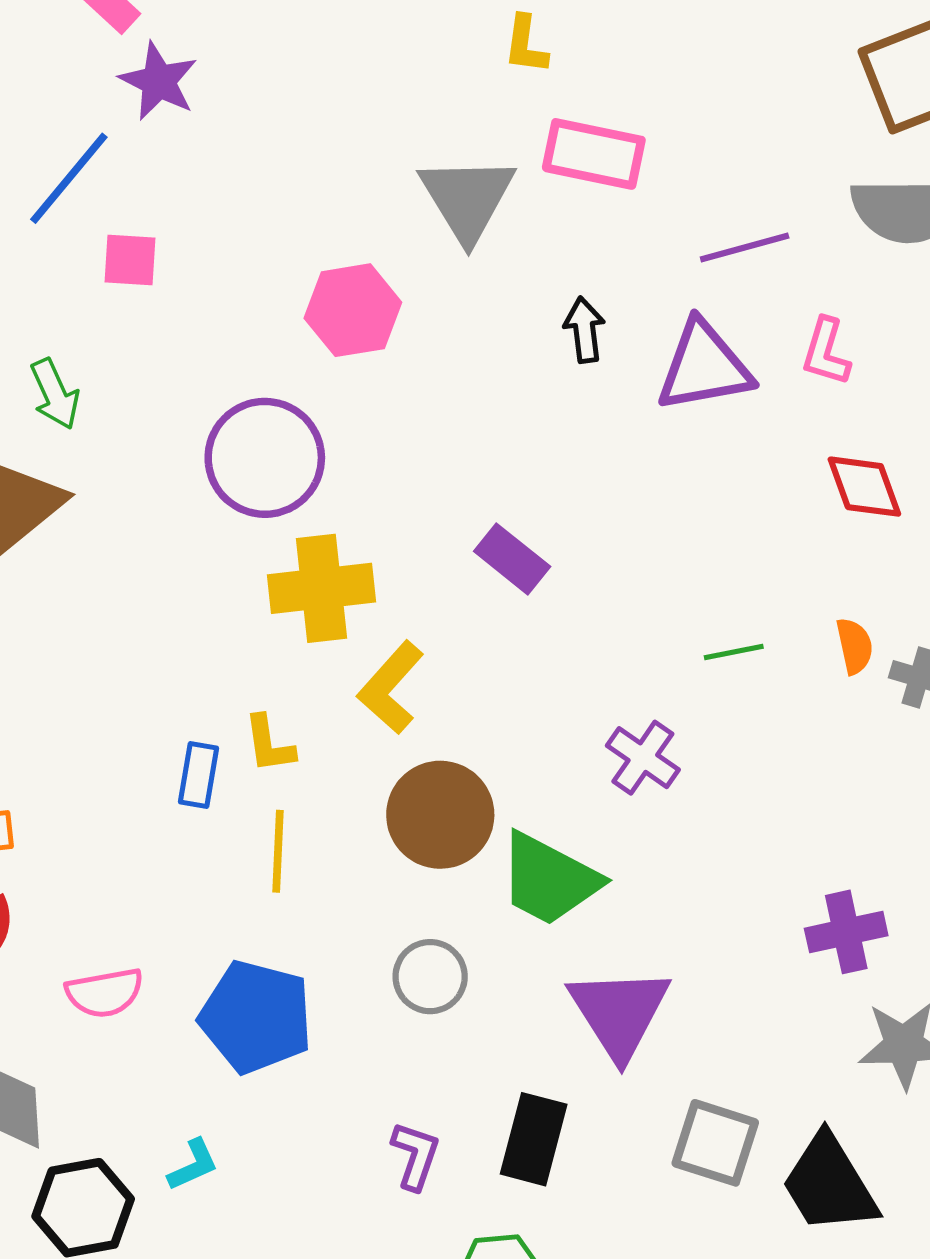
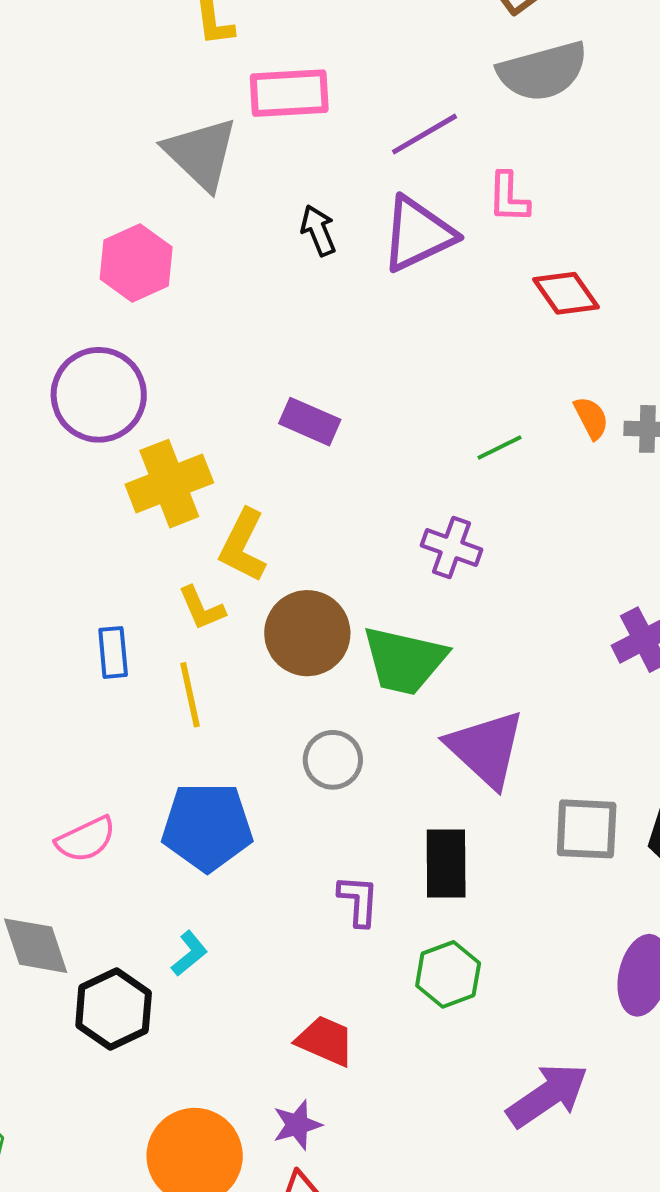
yellow L-shape: (269, 744) -> (202, 608), moved

